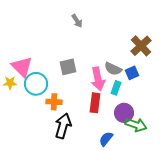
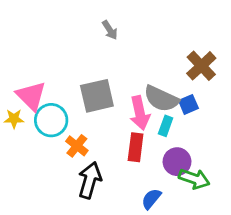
gray square: (68, 67) -> (97, 96), size x1.4
gray semicircle: (113, 69) -> (161, 99), size x1.4
orange cross: (54, 102) -> (77, 146), turned 35

